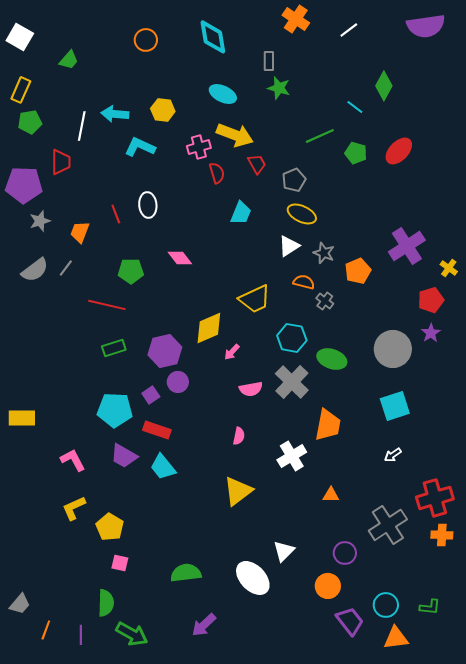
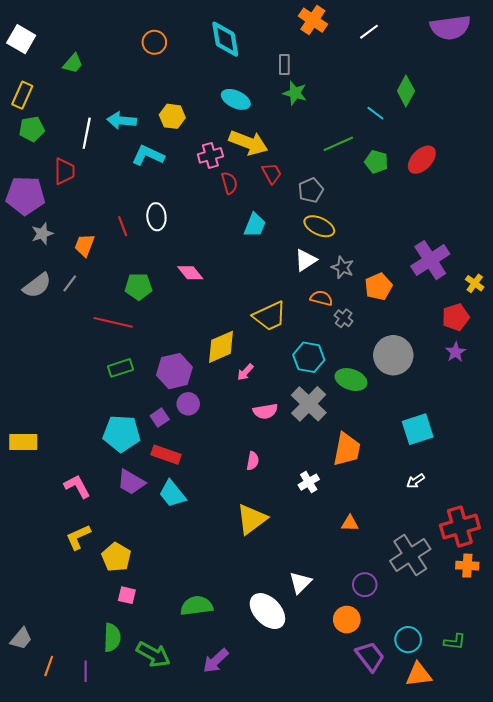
gray circle: (393, 349) -> (393, 355), moved
white cross: (292, 456) -> (309, 482), size x0.7
green arrow: (132, 634) -> (153, 654), moved

